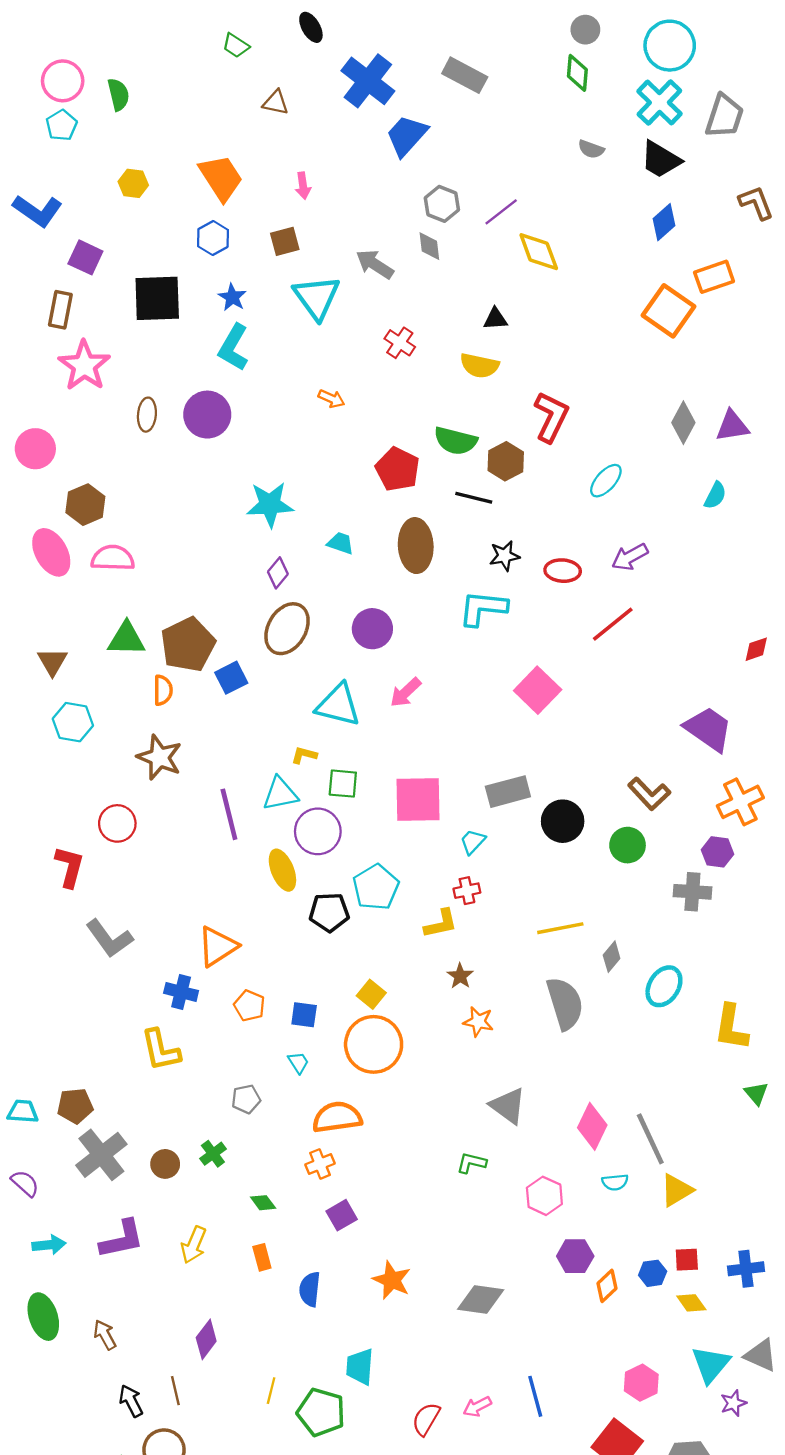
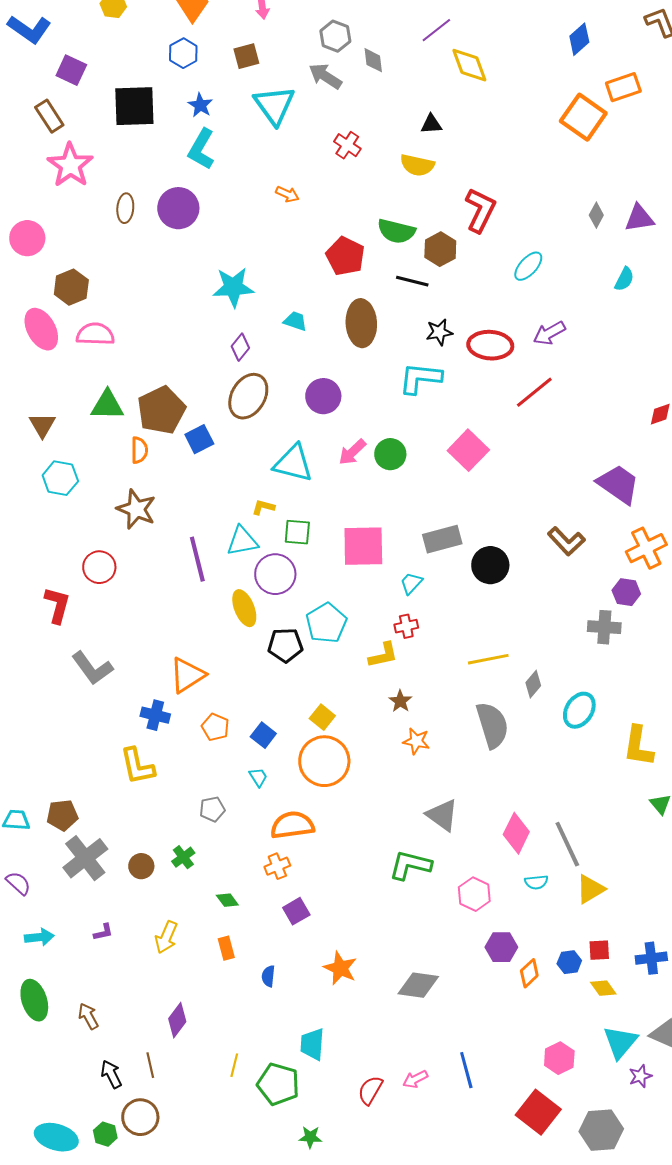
gray hexagon: (442, 204) -> (335, 36), moved
brown rectangle: (60, 310) -> (49, 116), turned -44
gray diamond: (683, 423) -> (596, 215), size x0.7
red ellipse: (563, 571) -> (490, 345), size x1.4
green circle: (628, 845) -> (390, 454), moved
blue square: (304, 1015) -> (263, 735), turned 30
green L-shape: (472, 1163) -> (410, 865), size x1.6
purple L-shape: (122, 1239) -> (103, 932), size x0.5
blue semicircle: (310, 1289) -> (268, 976), size x0.7

